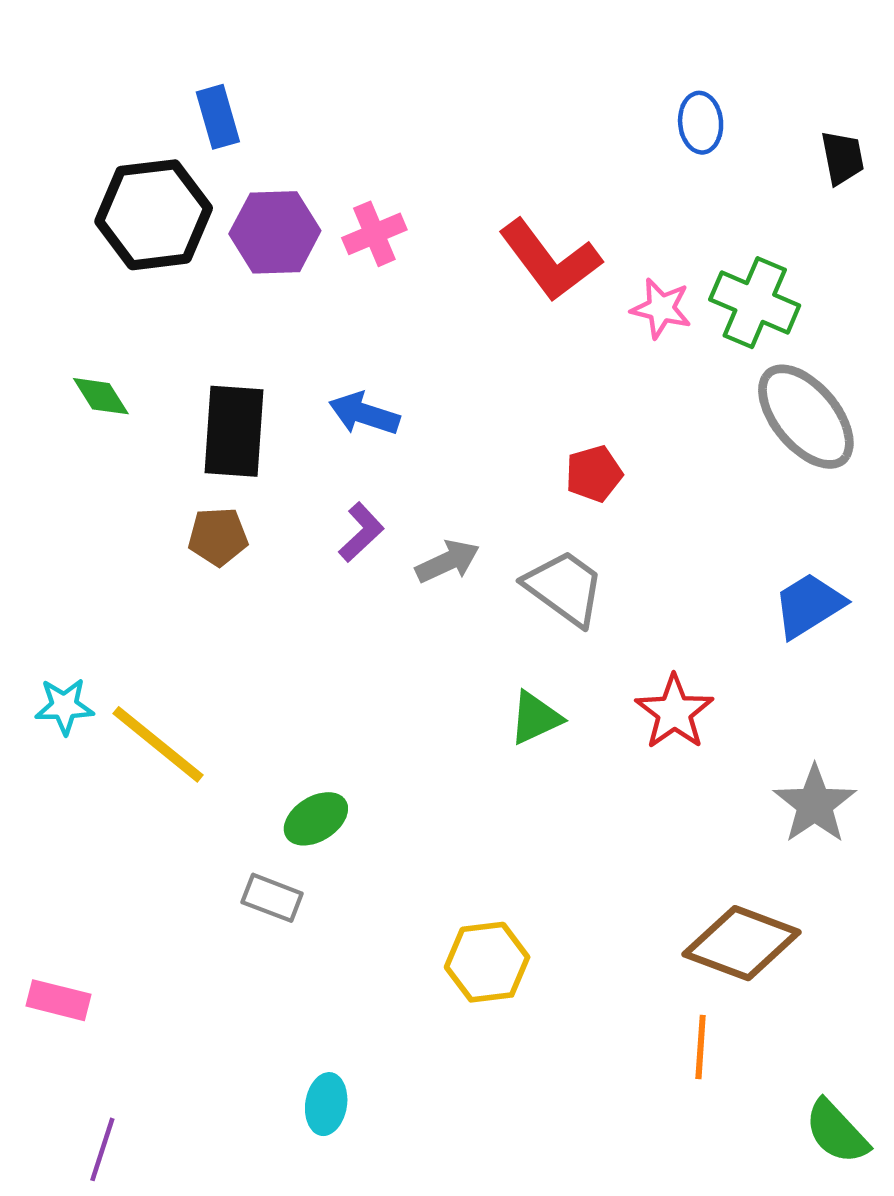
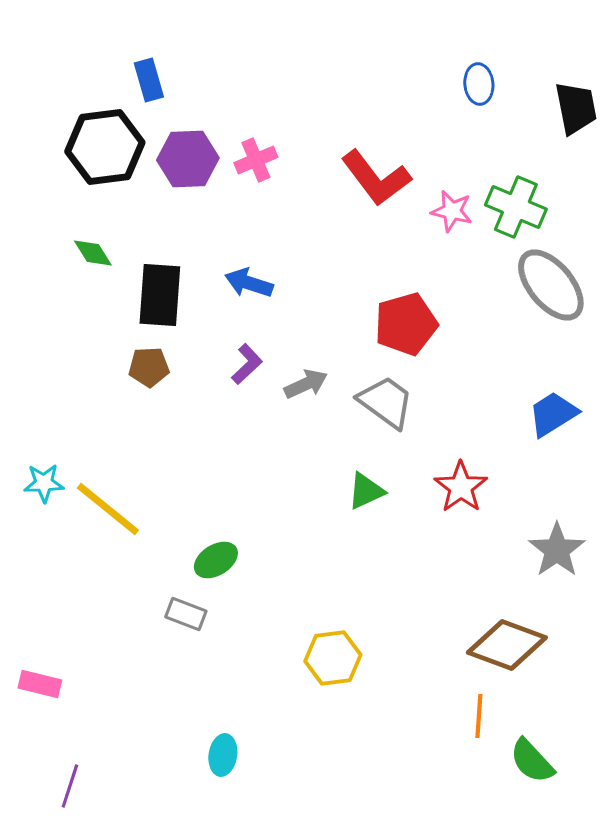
black trapezoid: (842, 158) -> (576, 108), size x1.4
green diamond: (101, 396) -> (93, 253), moved
red pentagon: (594, 474) -> (406, 324), size x1.6
green semicircle: (837, 1132) -> (532, 761), moved

